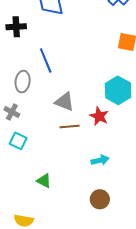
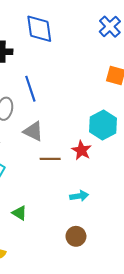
gray triangle: (65, 102) -> (33, 131), moved

